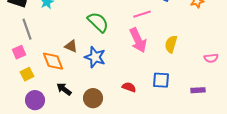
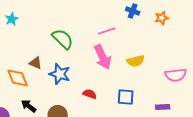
yellow semicircle: (171, 44) -> (136, 61), turned -120
pink semicircle: (211, 58) -> (176, 75), size x1.5
red semicircle: (129, 87) -> (90, 94), moved

